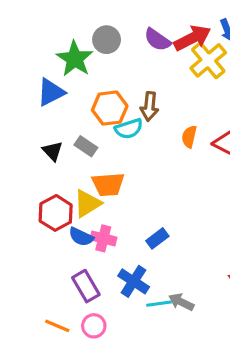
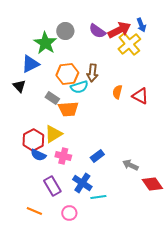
black triangle: (52, 151) -> (19, 86), moved
orange trapezoid: (108, 184) -> (68, 109), moved
blue semicircle: (81, 237) -> (38, 155), moved
gray arrow: (181, 302) -> (130, 165), moved
pink circle: (94, 326) -> (69, 213), moved

